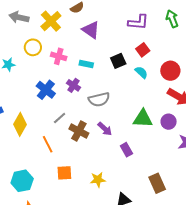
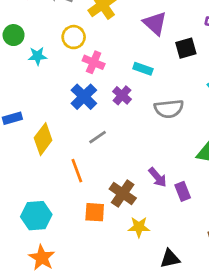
pink cross: (59, 56) -> (94, 62), moved
black square: (118, 61) -> (186, 48), moved
gray semicircle: (99, 99) -> (169, 109), moved
purple arrow: (105, 129) -> (158, 177), moved
brown cross: (79, 131) -> (123, 194), moved

